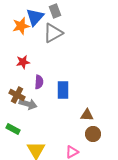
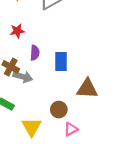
brown triangle: (87, 115) -> (87, 89), size x1.5
brown circle: (93, 134) -> (59, 110), moved

